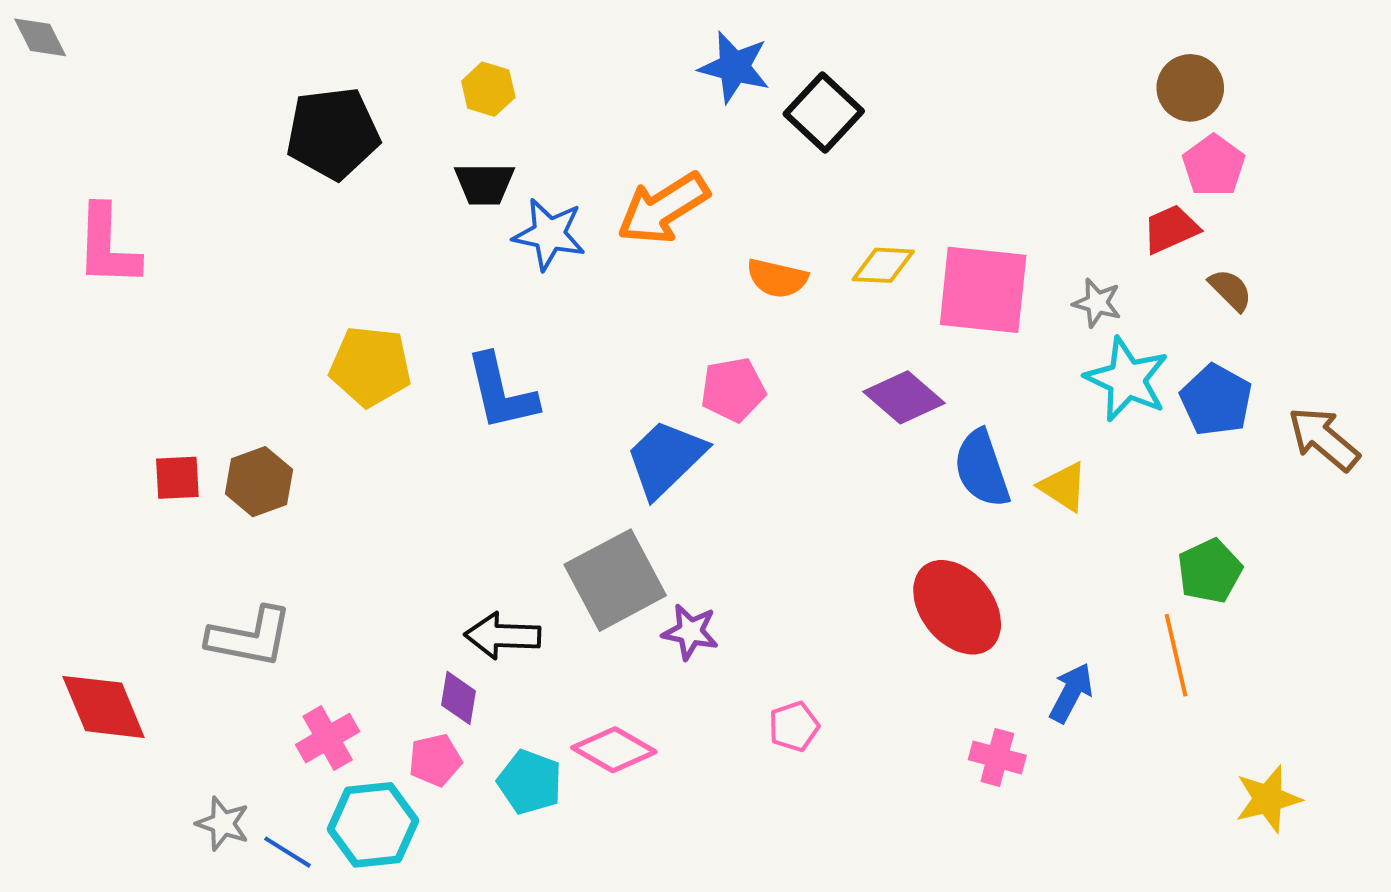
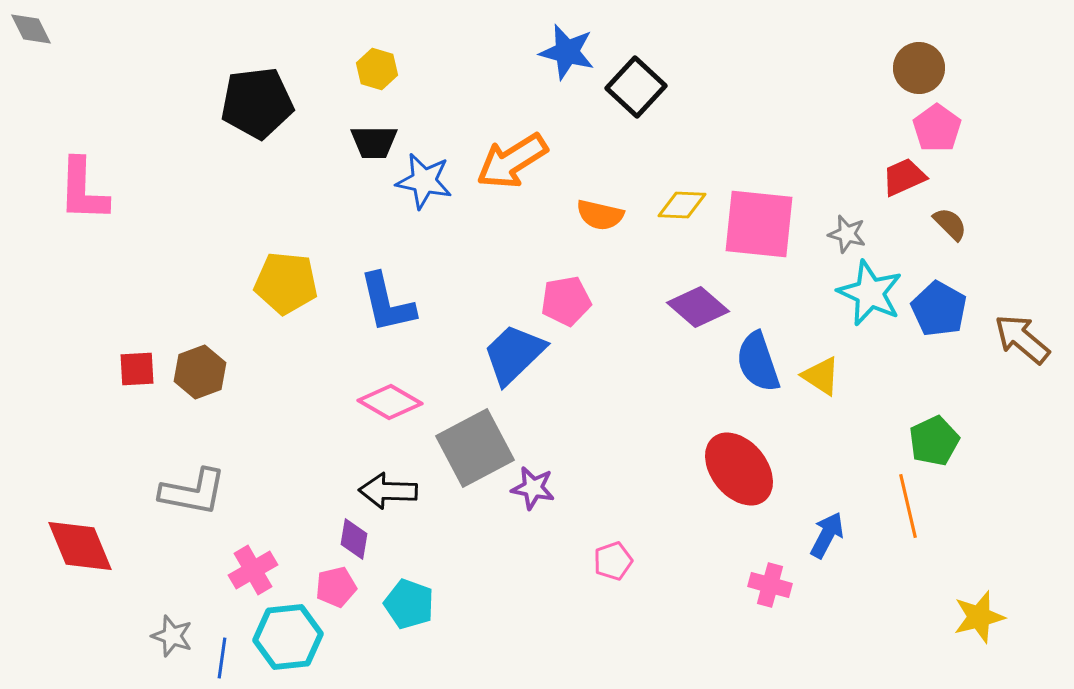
pink diamond: (614, 750) -> (390, 402), moved
blue line: (288, 852) -> (222, 658), turned 66

